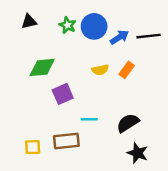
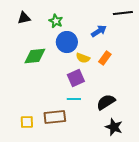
blue circle: (94, 26) -> (67, 42), moved
black line: (148, 36) -> (123, 13), moved
yellow semicircle: (100, 70) -> (83, 58), turned 32
purple square: (63, 94) -> (76, 78), moved

